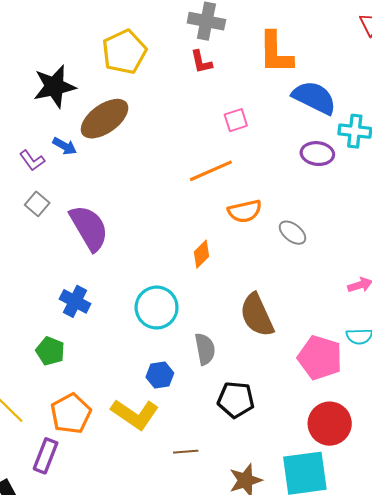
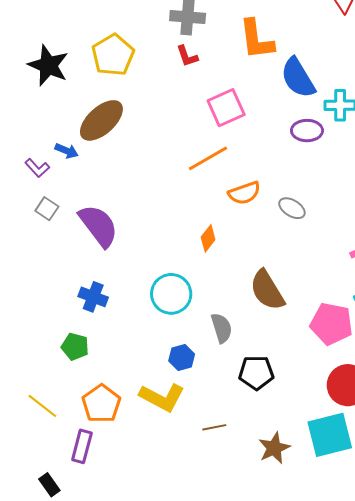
black star: (54, 86) -> (48, 65), moved, turned -30
blue semicircle: (314, 98) -> (298, 78), turned -141
pink square: (236, 120) -> (226, 108), size x1.6

